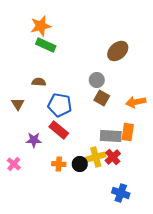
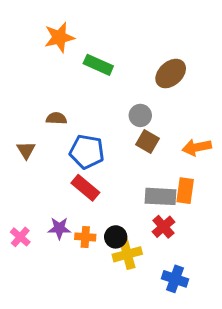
green rectangle: (46, 45) -> (98, 65), moved
purple star: (34, 140) -> (59, 228), moved
yellow cross: (96, 157) -> (127, 254), moved

